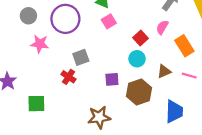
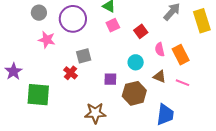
pink semicircle: (162, 27) -> (160, 49), moved, turned -48
red square: (141, 38) -> (141, 31), moved
brown triangle: (164, 71) -> (159, 76), turned 40
green square: (36, 104) -> (38, 95), size x1.4

